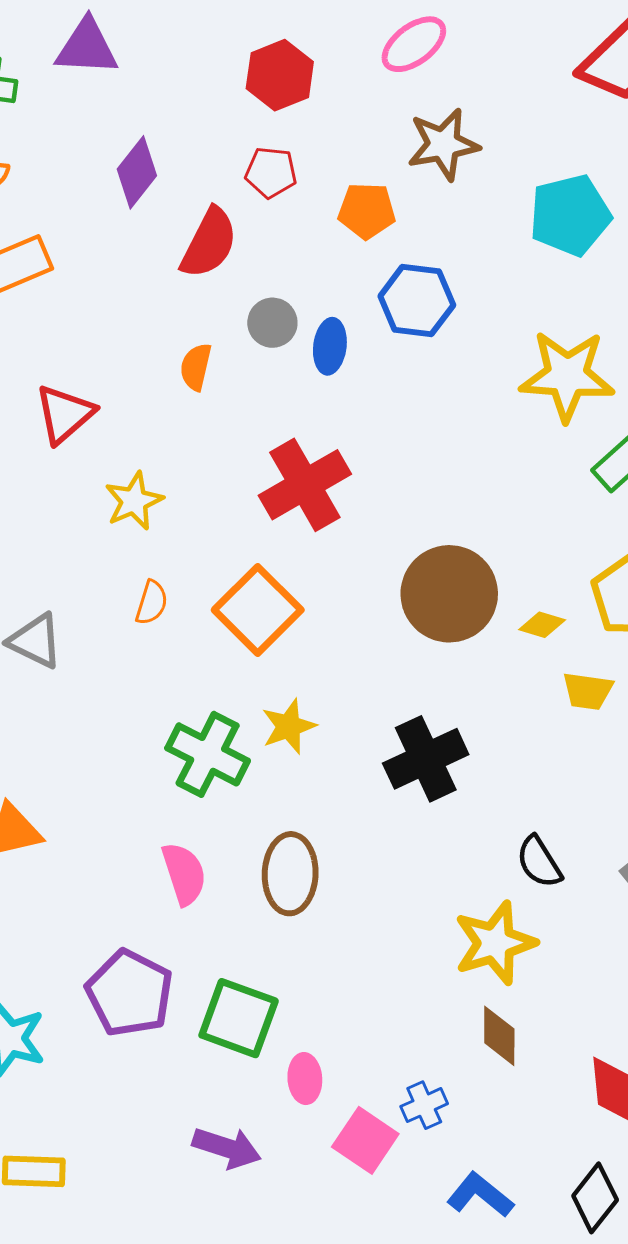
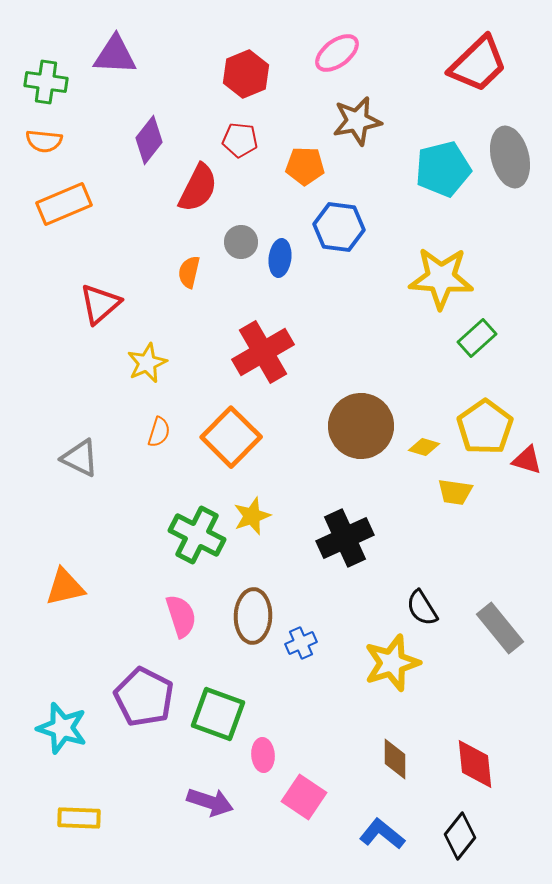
brown diamond: (499, 1036) -> (395, 759), moved
blue cross: (424, 1105) -> (301, 643), moved

